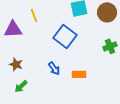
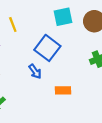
blue arrow: (54, 68) -> (35, 71), moved

